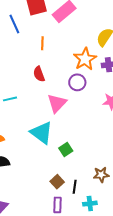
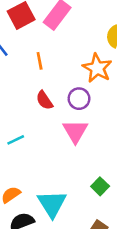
purple circle: (77, 82) -> (79, 99), moved
cyan triangle: (41, 133) -> (52, 204), moved, turned 35

